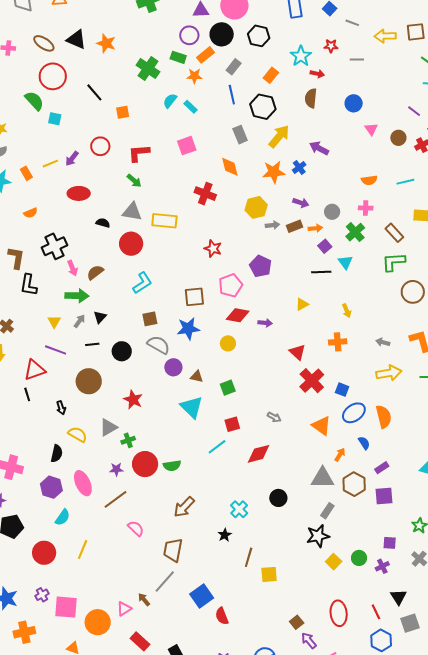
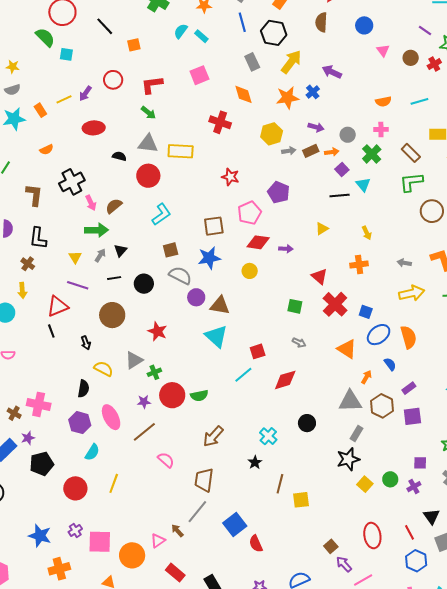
black L-shape: (29, 285) -> (38, 238), moved
brown triangle: (197, 377) -> (220, 305), size x1.5
green square: (228, 388) -> (295, 306), moved, turned 35

